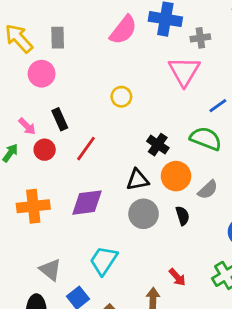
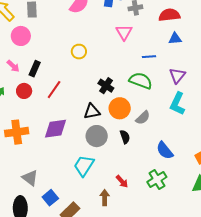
pink triangle: (184, 71) -> (124, 32), size x0.7
blue line: (218, 106) -> (149, 57), turned 32
black rectangle: (60, 119) -> (35, 69), turned 49
pink arrow: (27, 126) -> (13, 66), moved
cyan trapezoid: (104, 261) -> (84, 166), moved

